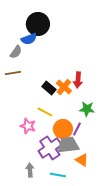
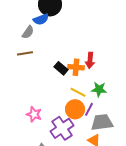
orange cross: (64, 87) -> (76, 67), turned -35
yellow line: (45, 112) -> (78, 92), moved
pink star: (28, 126) -> (34, 114), moved
gray trapezoid: (68, 145) -> (102, 122), moved

